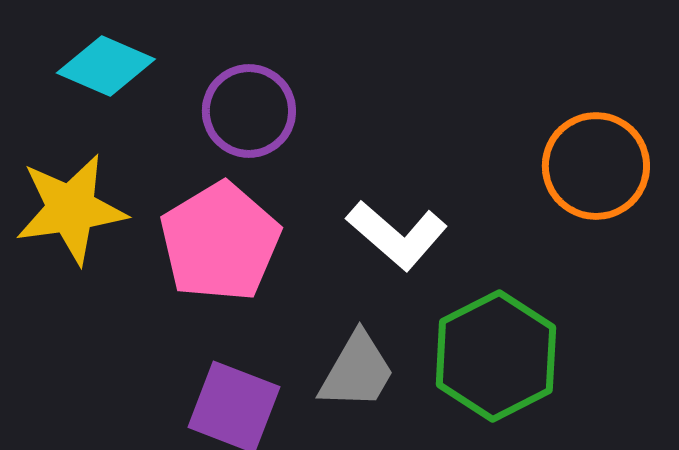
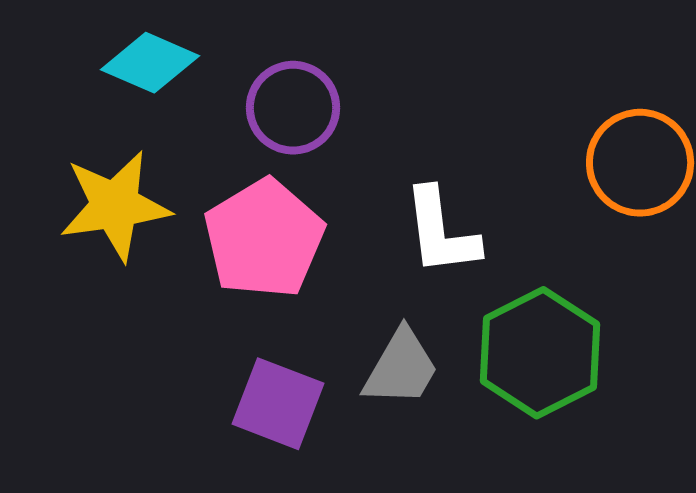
white L-shape: (397, 235) -> (441, 232), turned 42

